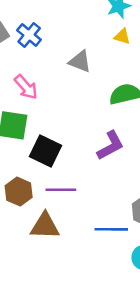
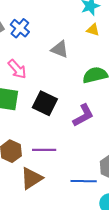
black square: (46, 151) -> (45, 103), moved
brown triangle: (45, 226) -> (31, 178), turned -35

